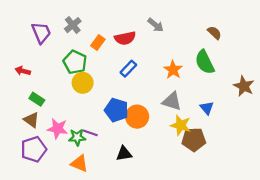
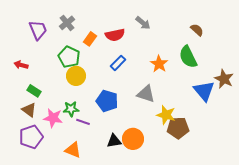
gray triangle: (172, 101) -> (146, 94), moved
blue triangle: (207, 108) -> (204, 91), moved, size x1.6
orange circle: (137, 117) -> (133, 139), moved
green star: (77, 137) -> (71, 109), moved

